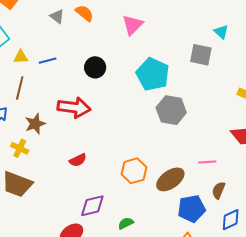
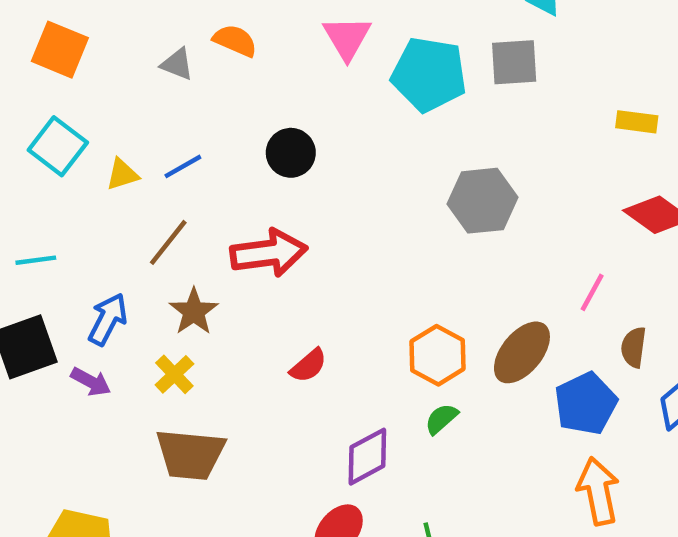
cyan pentagon: (153, 74) -> (429, 74), moved
brown line: (20, 88) -> (168, 242), moved, turned 40
yellow cross: (20, 148) -> (174, 374), turned 36
pink line: (207, 162) -> (592, 292), turned -42
green semicircle: (126, 223) -> (441, 419), moved

